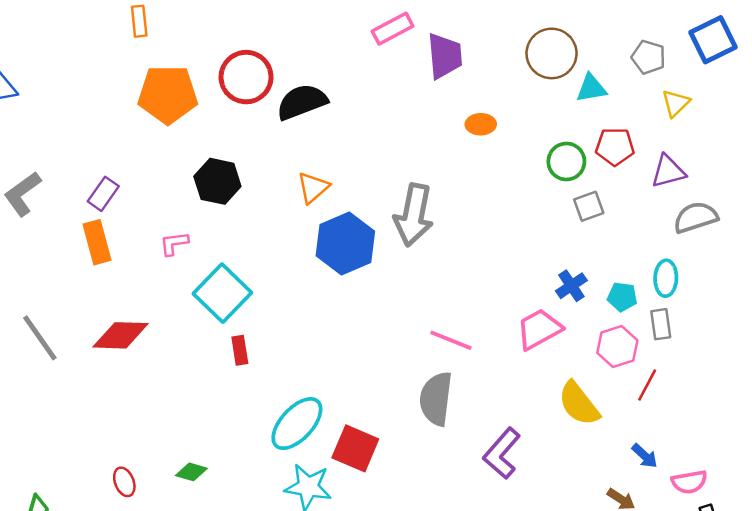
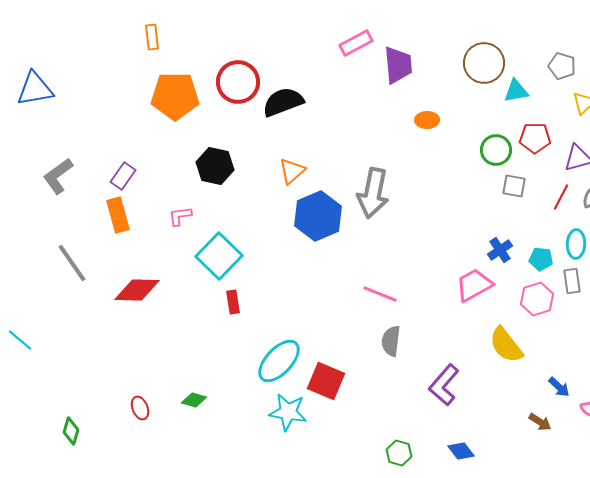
gray square: (589, 206) -> (514, 186), turned 30
gray line: (40, 338) -> (72, 263), moved
pink line: (451, 340) -> (380, 294), moved
red line: (647, 385) -> (561, 197), moved
gray semicircle: (436, 399) -> (391, 341), size x0.7

